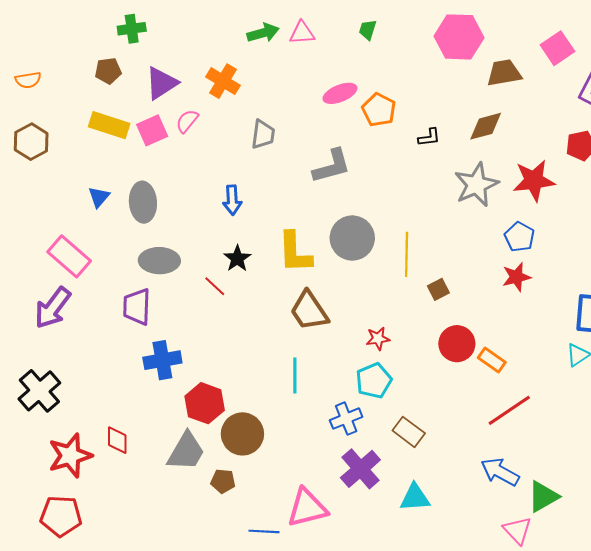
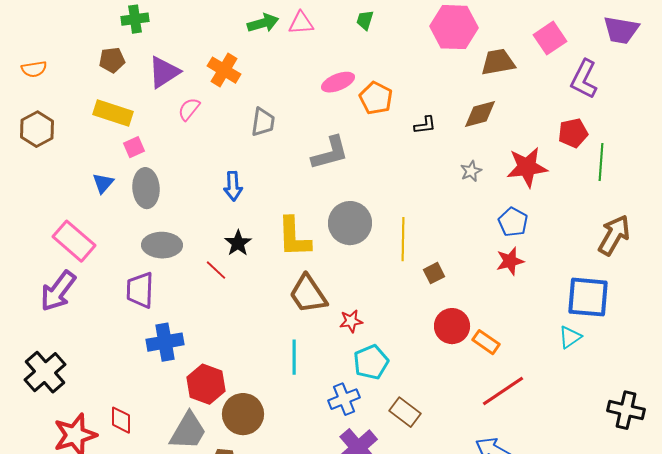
pink square: (152, 130) -> (134, 147), moved, size x0.7
gray star: (476, 185) -> (471, 171), size x0.5
red star: (378, 339) -> (351, 321), moved

